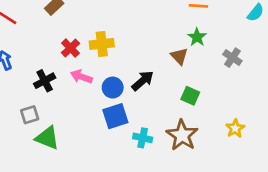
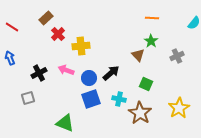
red cross: (70, 48) -> (58, 34), moved
gray cross: (232, 58) -> (177, 56), turned 32
yellow star: (235, 128) -> (179, 108), size x1.5
green triangle: (47, 138) -> (65, 123), moved
cyan cross: (143, 138) -> (119, 99), moved

